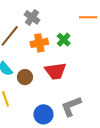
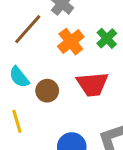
orange cross: (39, 43) -> (71, 42), turned -30

